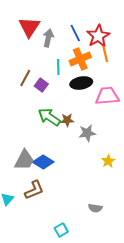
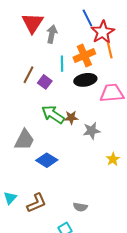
blue line: (75, 33) -> (87, 18), moved
gray trapezoid: (24, 160) -> (24, 140), moved
brown L-shape: (34, 190) -> (37, 203), moved
gray semicircle: (95, 208) -> (80, 207), moved

